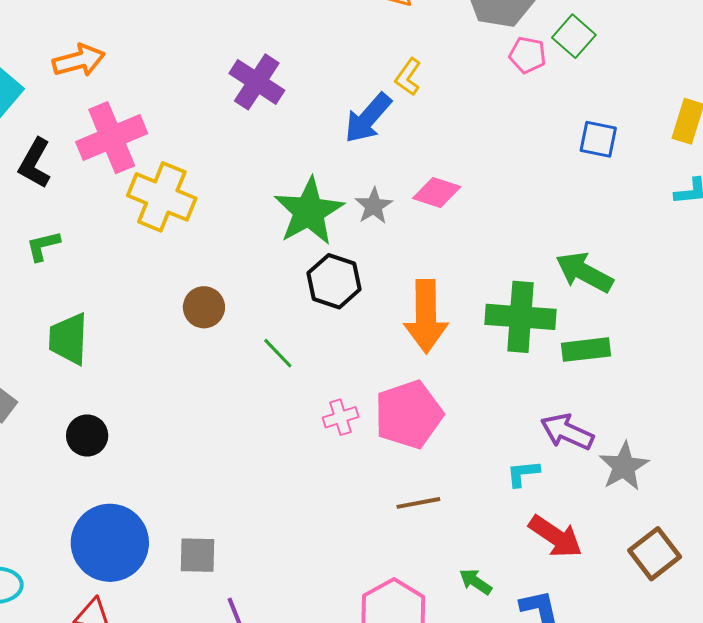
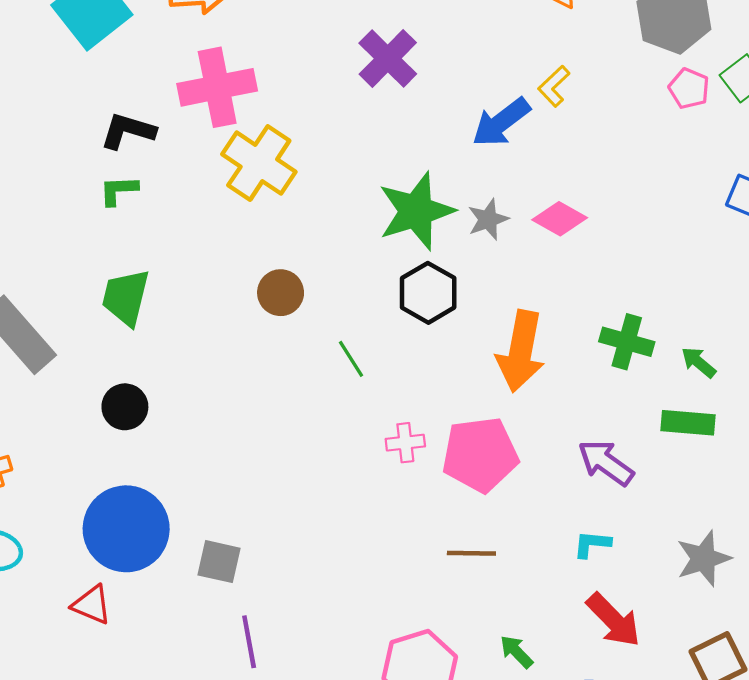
black L-shape: (35, 163) -> (128, 131), moved, turned 66
green arrow: (584, 272) -> (699, 362), moved, size x0.6
green cross: (520, 317) -> (627, 342), moved, size x0.7
purple arrow: (567, 432) -> (606, 463), moved

